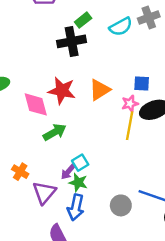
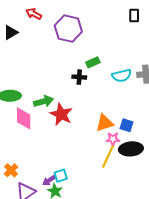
black cross: (72, 41) -> (79, 77), size x0.6
orange triangle: (100, 90) -> (105, 123), moved
pink diamond: (36, 104) -> (24, 118), moved
green arrow: (55, 132) -> (43, 101), moved

